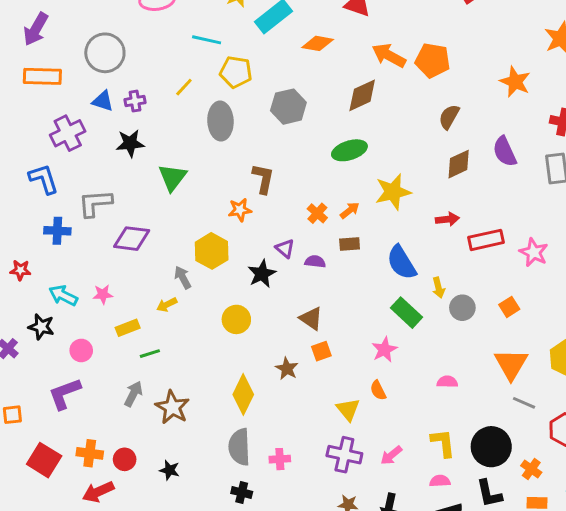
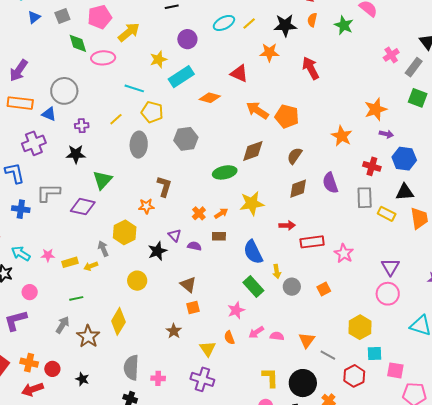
brown diamond: (362, 95) -> (253, 151), moved
blue triangle: (103, 101) -> (49, 114), moved
purple diamond: (132, 239) -> (83, 207), moved
yellow rectangle: (128, 328) -> (70, 262), moved
orange triangle: (511, 364) -> (307, 340), moved, size x0.7
brown star: (287, 369) -> (174, 331), moved
yellow diamond: (243, 394) -> (118, 321), moved
pink arrow: (391, 455) -> (256, 332), moved

